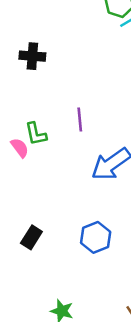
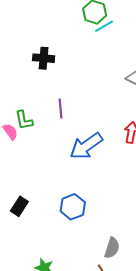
black cross: (32, 56) -> (44, 58), moved

